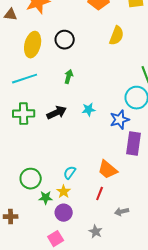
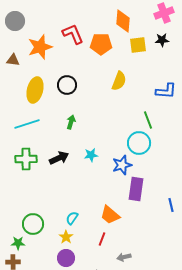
green star: (46, 198) -> (18, 243), moved

